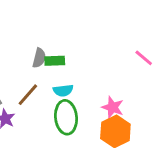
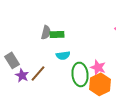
brown line: (28, 95) -> (38, 73), moved
green ellipse: (66, 117) -> (80, 74), moved

